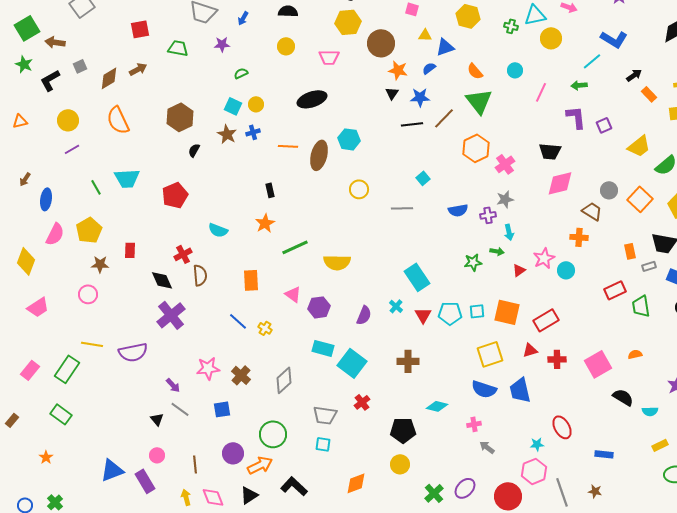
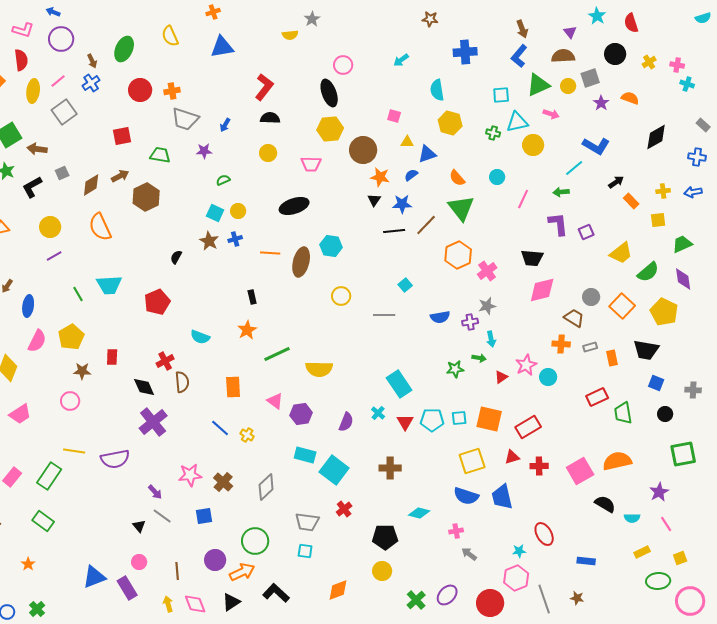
brown hexagon: (180, 117) -> (146, 197), moved
gray rectangle: (649, 266) -> (590, 347), moved
orange semicircle: (635, 354) -> (617, 461), size x2.0

